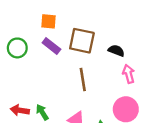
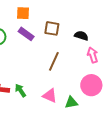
brown square: (82, 41) -> (52, 28), size x0.7
brown line: (83, 80) -> (54, 61), turned 36

